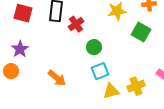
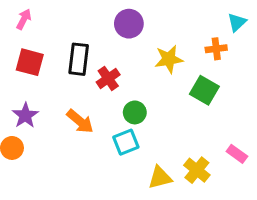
cyan square: (100, 71) -> (126, 142), moved
orange arrow: (57, 78) -> (80, 121), moved
yellow cross: (136, 86) -> (197, 170), turned -30

